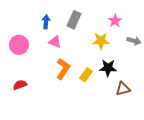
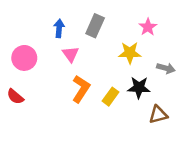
gray arrow: (134, 41) -> (166, 68), moved
pink triangle: (55, 42) -> (71, 54), turned 32
red semicircle: (20, 85) -> (15, 97), moved, turned -120

